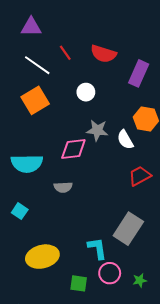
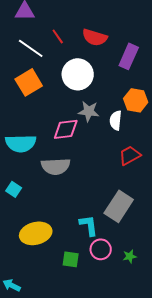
white circle: (86, 92) -> (78, 74), size x1.8
white semicircle: (125, 140) -> (116, 120), turned 36
gray semicircle: (63, 187) -> (56, 166), size x1.6

